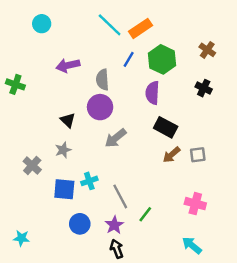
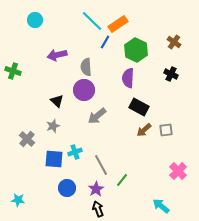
blue line: (129, 59) -> (105, 42), moved
pink cross: (195, 204) -> (178, 171), moved, turned 30

